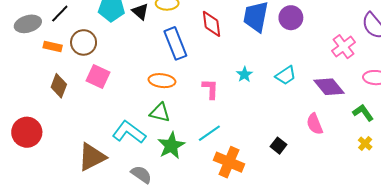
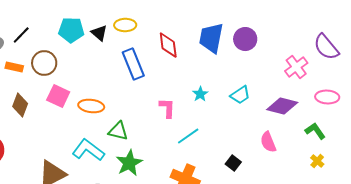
orange ellipse: (162, 81) -> (91, 106), moved
purple diamond: (329, 87) -> (282, 106), turned -36
cyan line: (209, 133) -> (188, 136), moved

